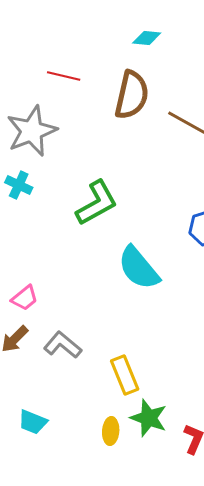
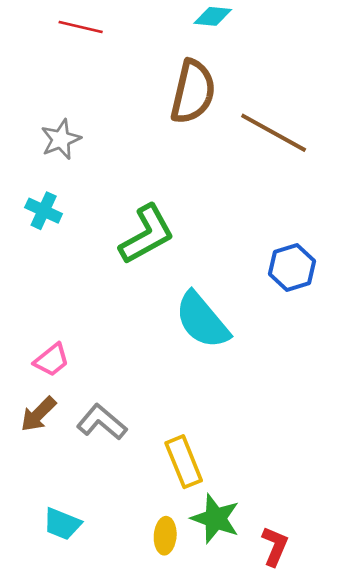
red line: (64, 76) -> (81, 27), moved
gray star: (32, 131) -> (61, 139), size x0.6

